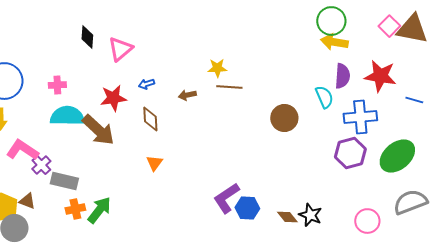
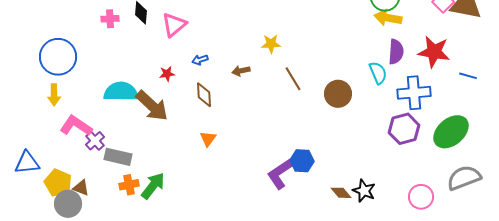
pink cross: (57, 85) -> (110, 19), moved
brown line: (229, 87) -> (293, 79), moved, turned 55
red star: (113, 98) -> (167, 74), size x0.6
brown triangle: (27, 201) -> (81, 188), moved
blue hexagon: (247, 208) -> (302, 161), moved

